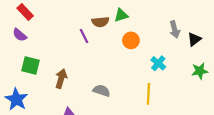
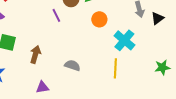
cyan cross: (158, 63) -> (124, 40), size x1.5
green star: (200, 71) -> (162, 67), moved

